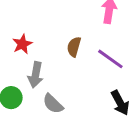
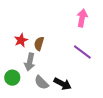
brown semicircle: (74, 47) -> (39, 44), moved
black arrow: (120, 103) -> (63, 84), moved, turned -36

